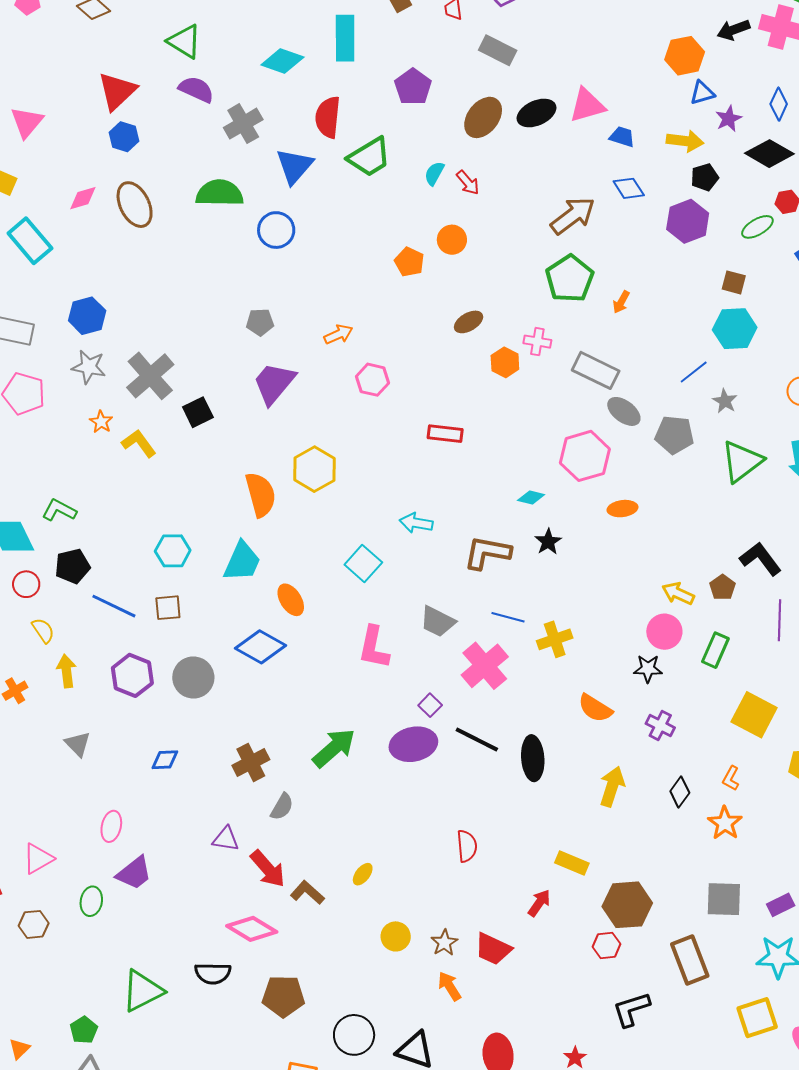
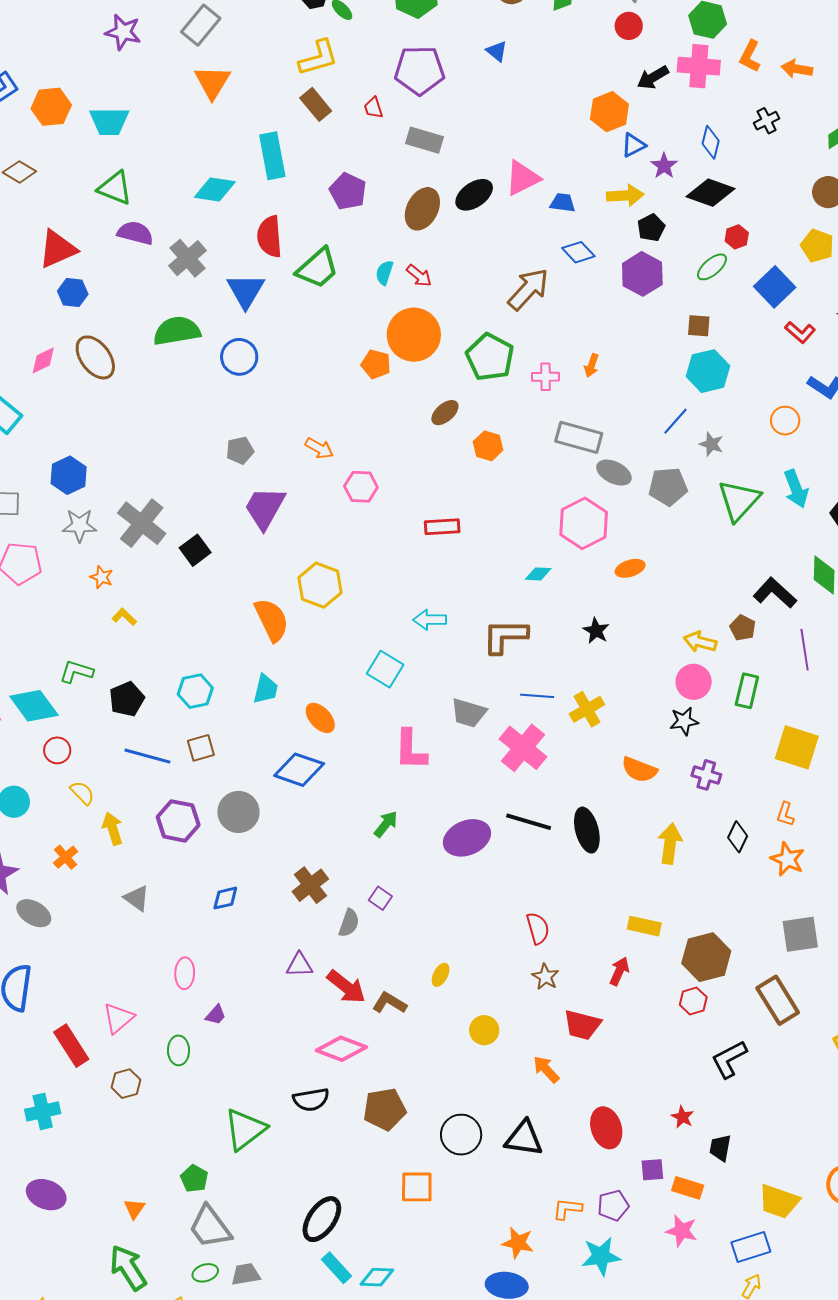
red triangle: (117, 91) -> (58, 249), turned 30
orange circle: (452, 240) -> (414, 335), size x1.8
green pentagon: (570, 279) -> (490, 357), moved
orange arrow: (338, 334) -> (319, 448), turned 64
pink cross: (537, 342) -> (546, 377), moved
yellow L-shape: (139, 443) -> (124, 617), moved, size x0.7
black star: (548, 542) -> (596, 631), moved
cyan trapezoid: (242, 561) -> (266, 689), size x0.7
black pentagon: (72, 566) -> (127, 699), moved
purple square: (430, 705) -> (380, 898), moved
green arrow: (334, 748) -> (386, 824), moved, size x0.6
purple trapezoid: (134, 873) -> (216, 1015), size x0.6
brown star: (444, 943) -> (545, 977), moved

